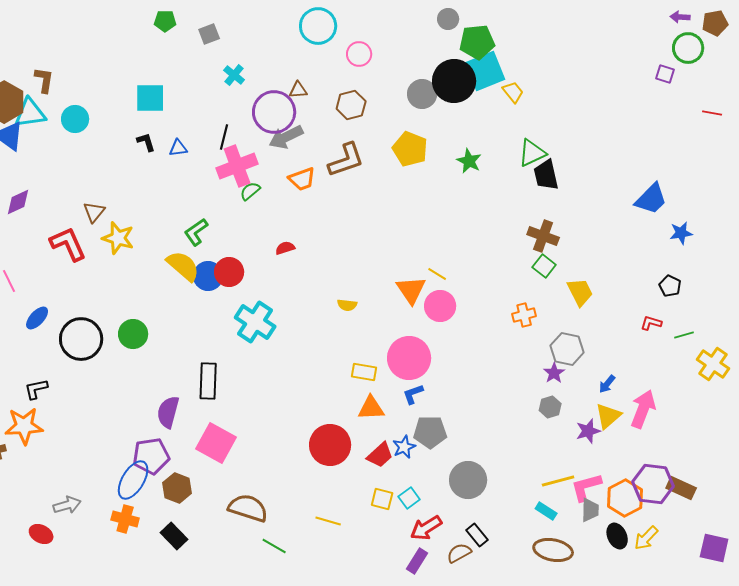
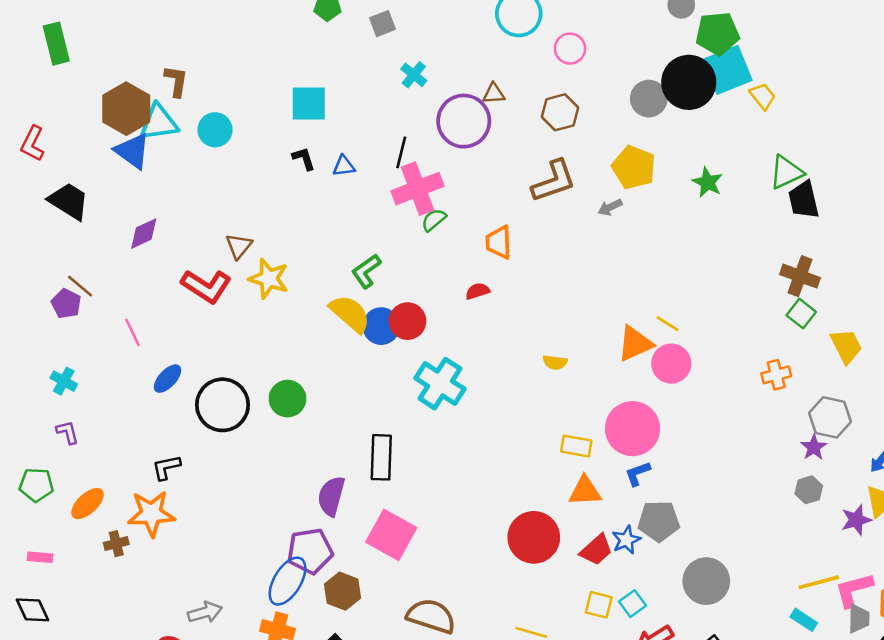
gray arrow: (286, 137) -> (610, 207), moved, size x0.6
orange trapezoid: (302, 179) -> (499, 242), moved, turned 108
red L-shape: (68, 244) -> (206, 286), turned 147
orange triangle: (411, 290) -> (635, 344), turned 40

